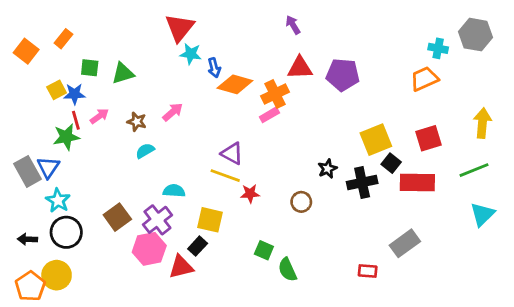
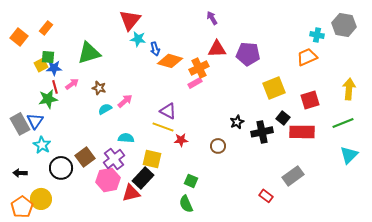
green square: (90, 68) -> (48, 57), moved
green triangle: (123, 73) -> (89, 53), size x1.4
pink arrow: (173, 112) -> (125, 101), moved
yellow square: (376, 140) -> (274, 88), moved
black circle: (66, 232) -> (61, 168), moved
black rectangle: (198, 246) -> (143, 178), size x1.5
green semicircle: (287, 270) -> (186, 204), moved
red rectangle: (368, 271) -> (266, 196), turned 32

